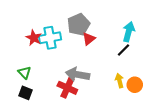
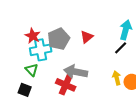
gray pentagon: (79, 24) -> (59, 39), moved
cyan cross: (50, 38) -> (41, 50), moved
green triangle: (24, 72) -> (32, 70), moved

